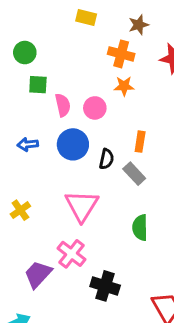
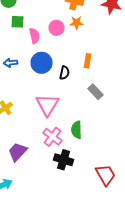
pink circle: (95, 108) -> (56, 28), moved
gray rectangle: (134, 174) -> (96, 92), moved
green semicircle: (140, 228) -> (76, 130), moved
pink cross: (71, 254) -> (52, 137), moved

